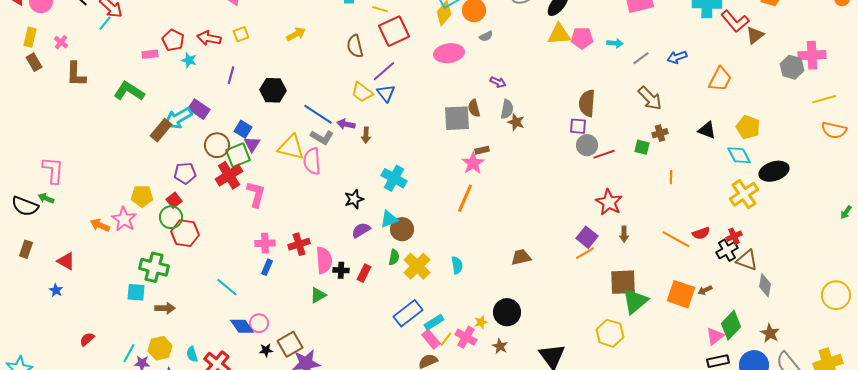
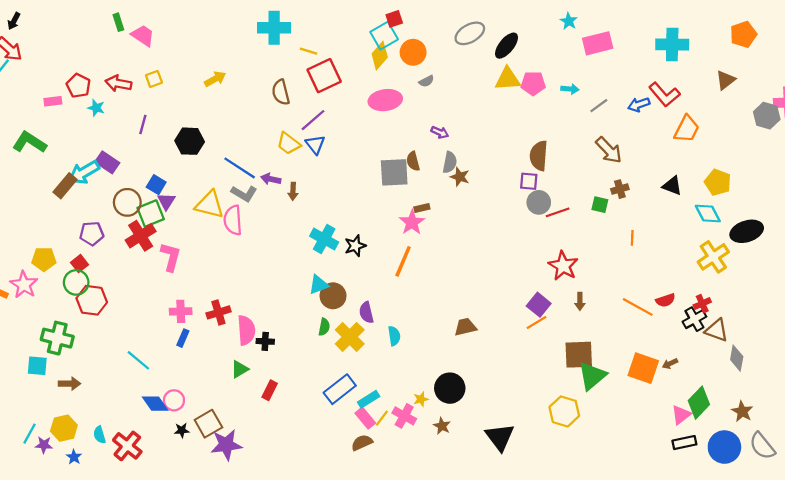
red L-shape: (735, 21) -> (664, 95), moved
black star: (354, 199) -> (355, 246), moved
purple semicircle: (361, 230) -> (366, 312), moved, turned -72
red rectangle: (364, 273) -> (270, 390), moved

